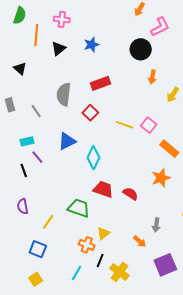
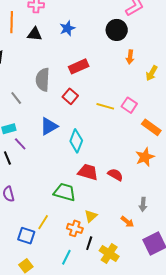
black triangle: (59, 48) -> (35, 34), turned 49
yellow line: (48, 222) -> (43, 222), moved

